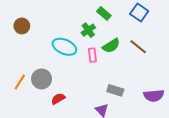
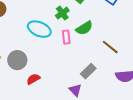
brown line: (138, 47) -> (110, 47), moved
gray rectangle: (115, 90) -> (88, 71), turned -63

